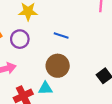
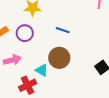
cyan triangle: (45, 88) -> (42, 70), moved, turned 32

